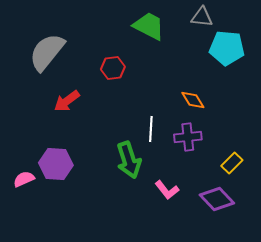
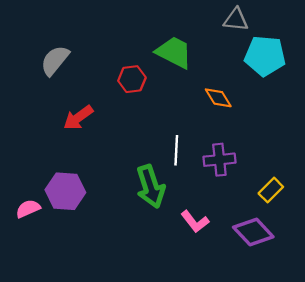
green trapezoid: (149, 26) -> (174, 52), moved
gray semicircle: (47, 52) -> (55, 60), size x0.7
orange diamond: (193, 100) -> (218, 98), moved

